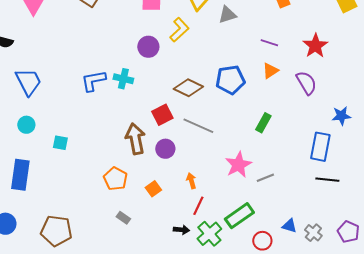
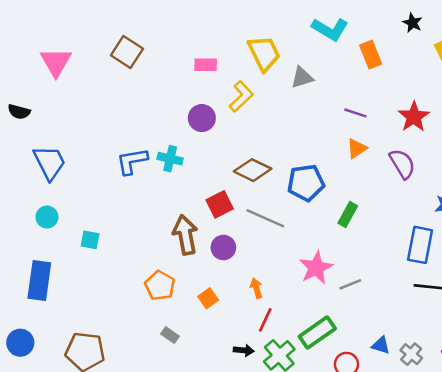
blue pentagon: (230, 80) -> (306, 183), moved

